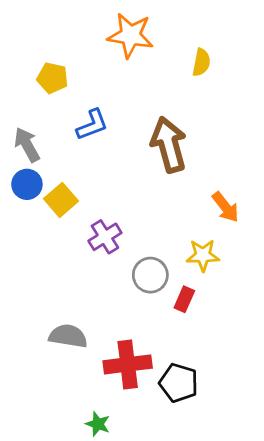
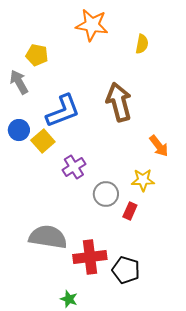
blue L-shape: (92, 125) -> (63, 111), moved, size x1.5
gray arrow: (27, 145) -> (19, 82), moved
gray semicircle: (68, 336) -> (48, 237), size x1.4

